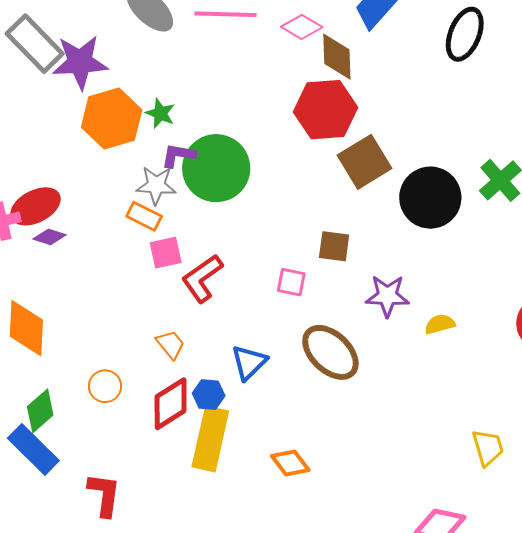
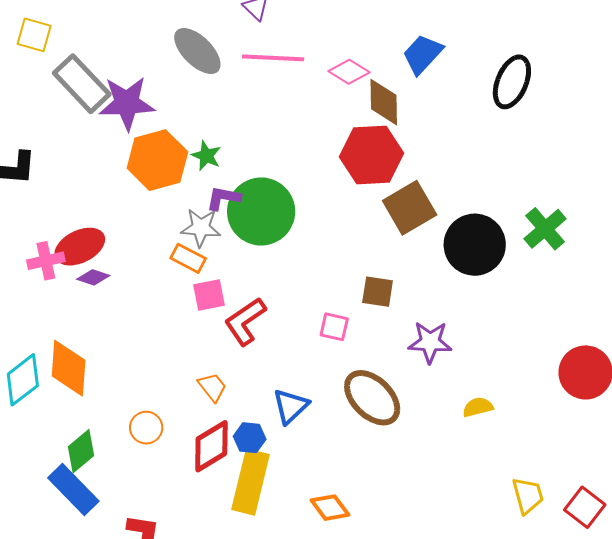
yellow semicircle: (440, 324) -> (478, 407), moved

